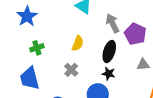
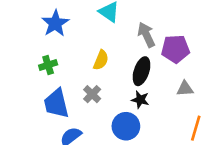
blue star: (27, 16) -> (55, 23), moved
purple pentagon: (135, 34) -> (175, 49), turned -30
blue trapezoid: (30, 78) -> (56, 104), moved

